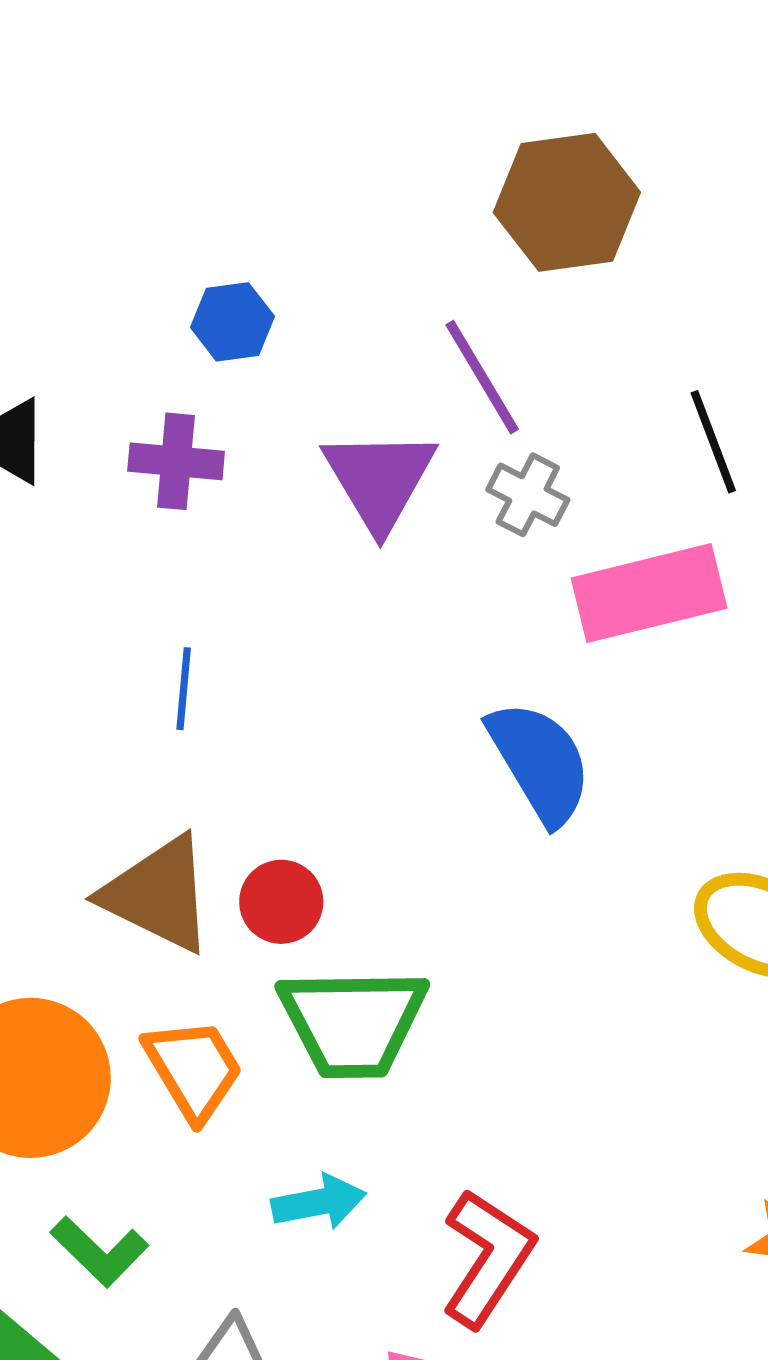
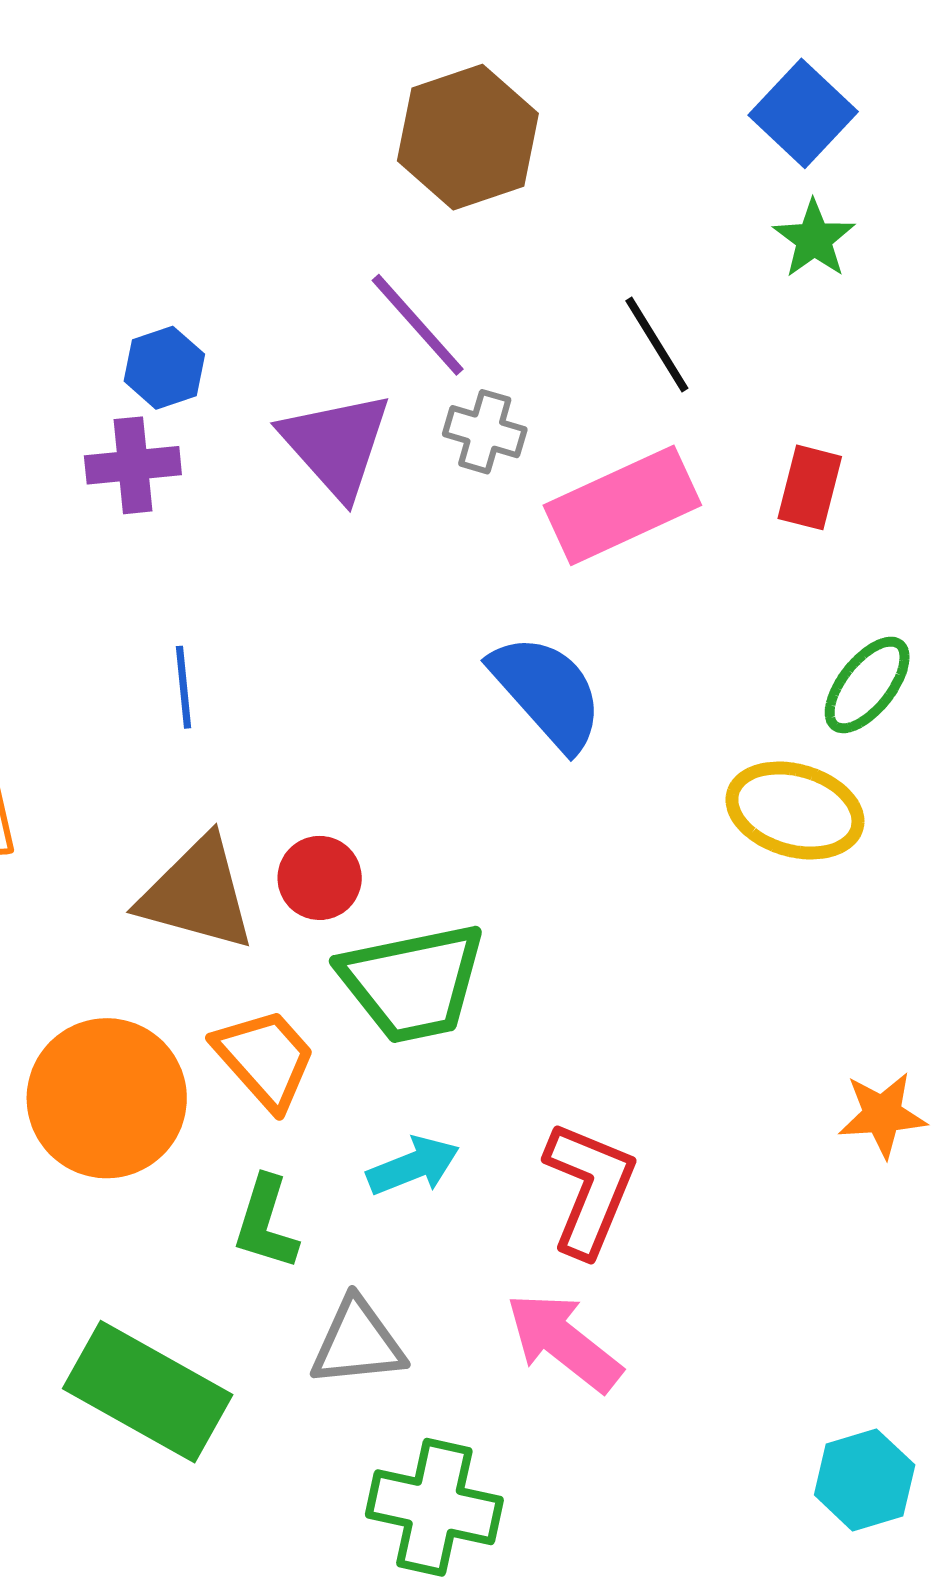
blue hexagon: (232, 322) -> (164, 368), moved
green L-shape: (100, 1251) -> (266, 1223), moved, turned 74

